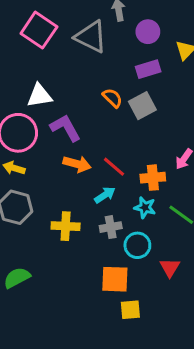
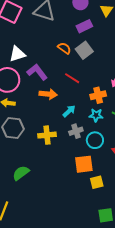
red line: (114, 167) -> (72, 78), moved

